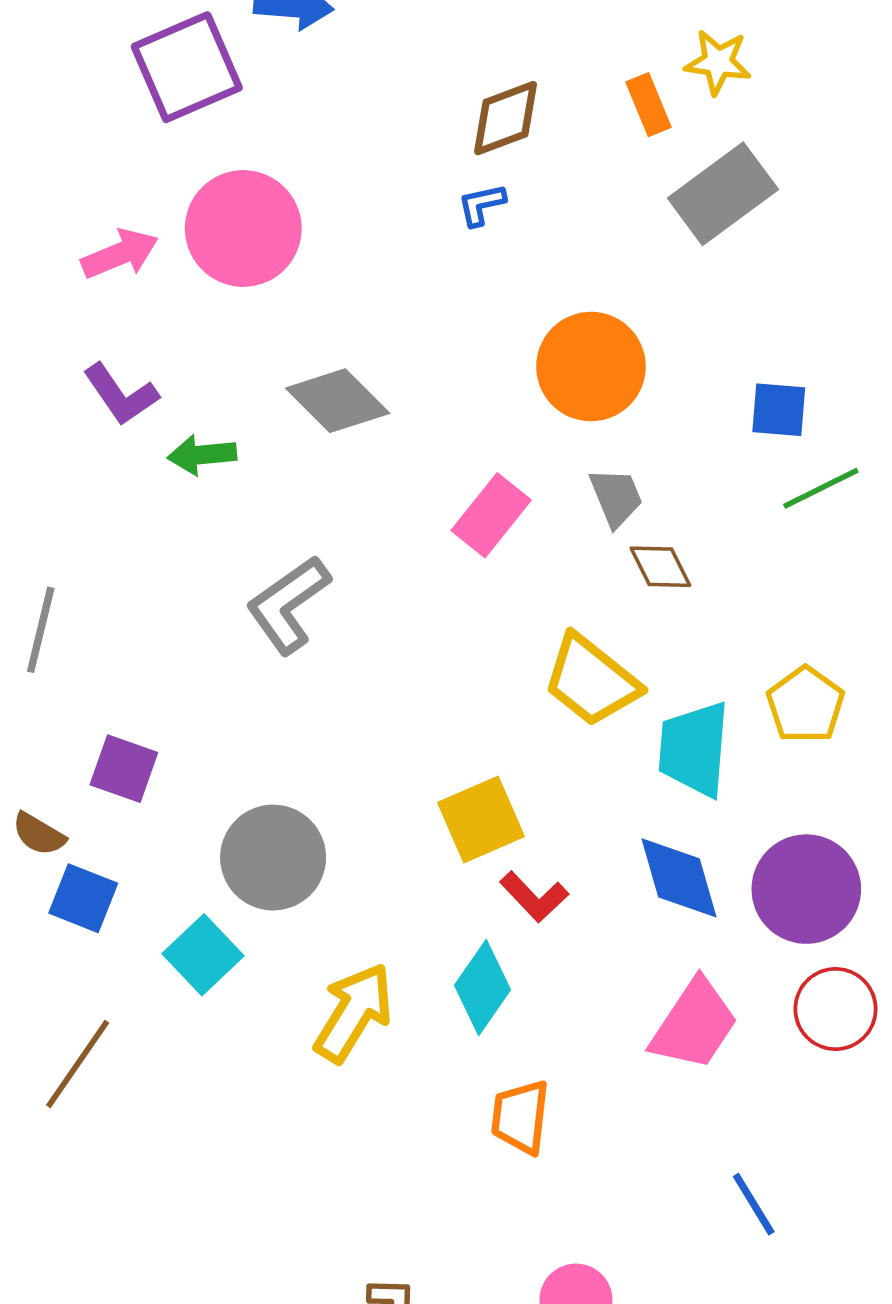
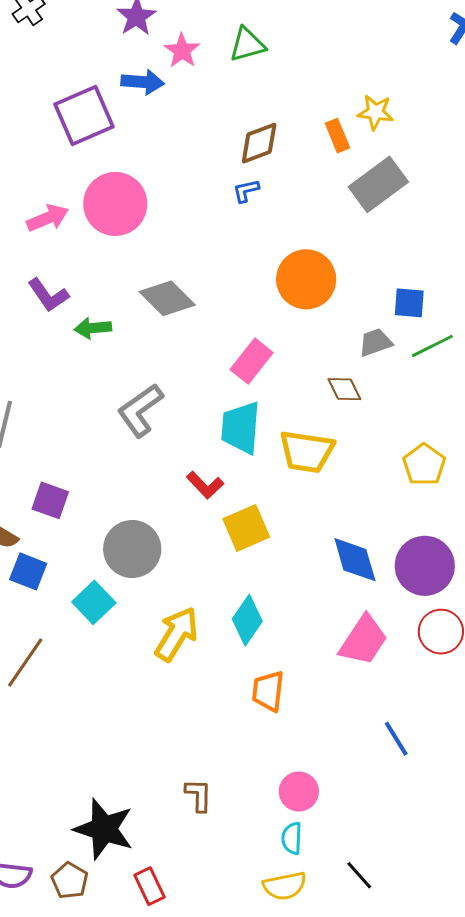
gray trapezoid: (616, 497) -> (375, 342), moved, turned -87
yellow trapezoid: (591, 680) -> (307, 452), turned -30
cyan trapezoid: (694, 749) -> (241, 428), moved
red L-shape: (534, 897) -> (205, 485), moved

